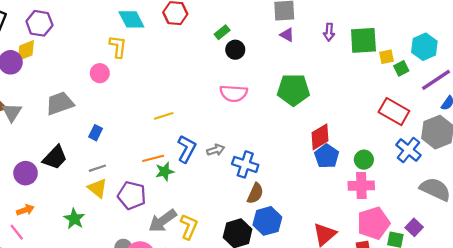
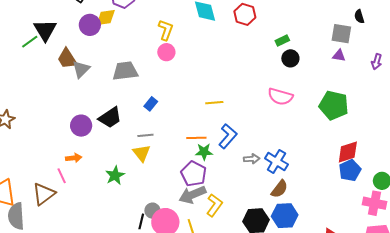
purple triangle: (287, 35) -> (339, 56), turned -32
yellow L-shape: (118, 47) -> (166, 30), moved
gray arrow: (216, 150) -> (252, 159), moved
purple pentagon: (132, 195) -> (194, 174), moved

